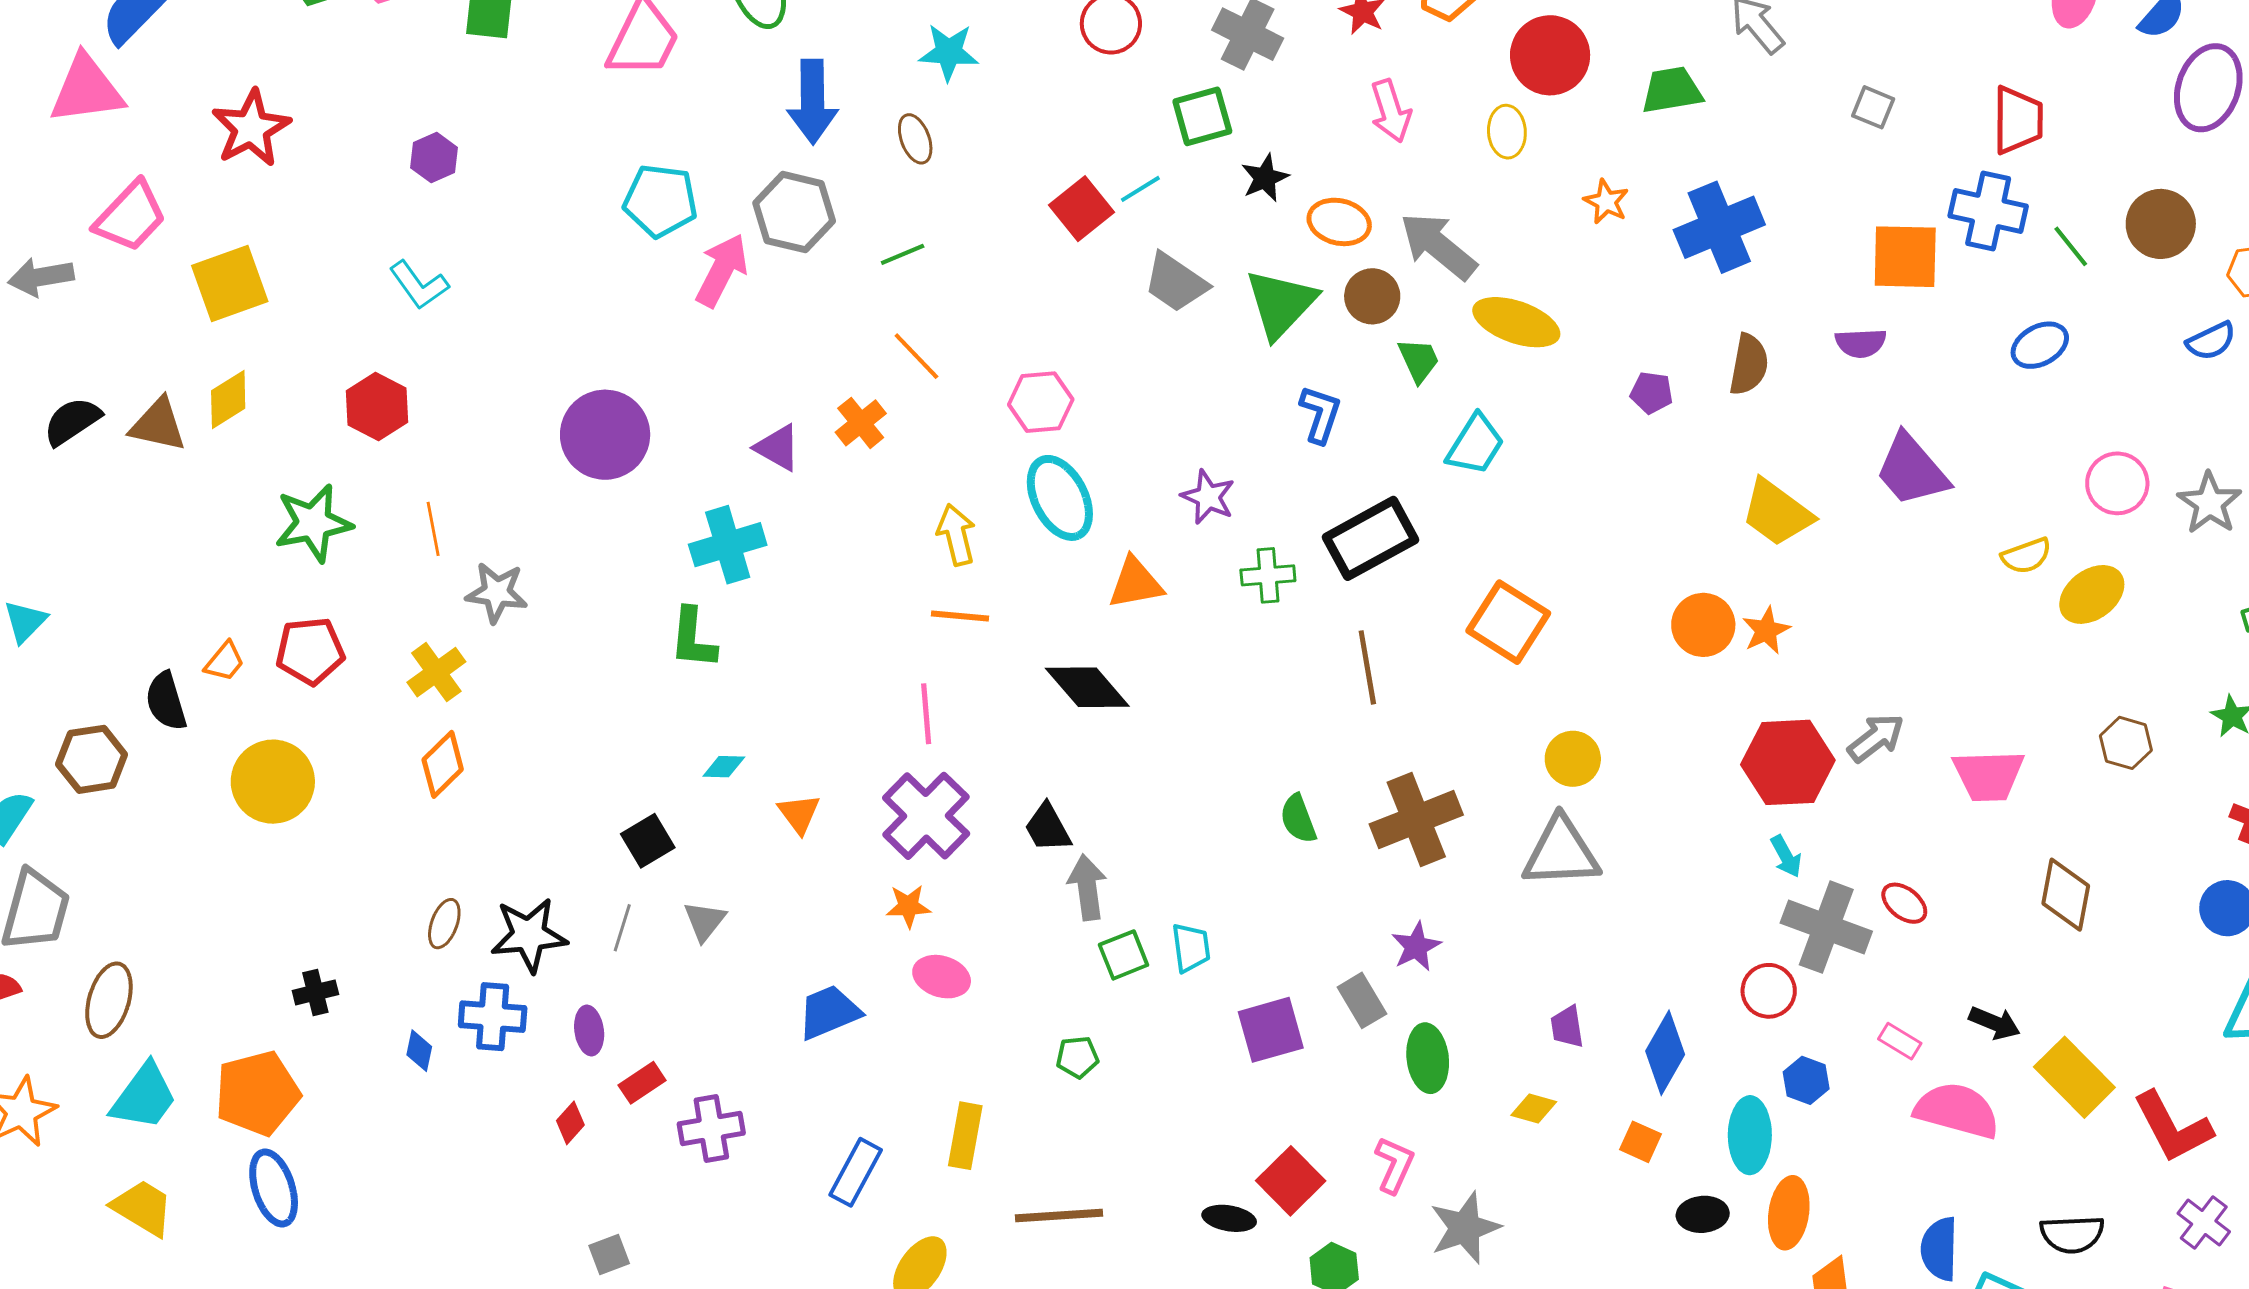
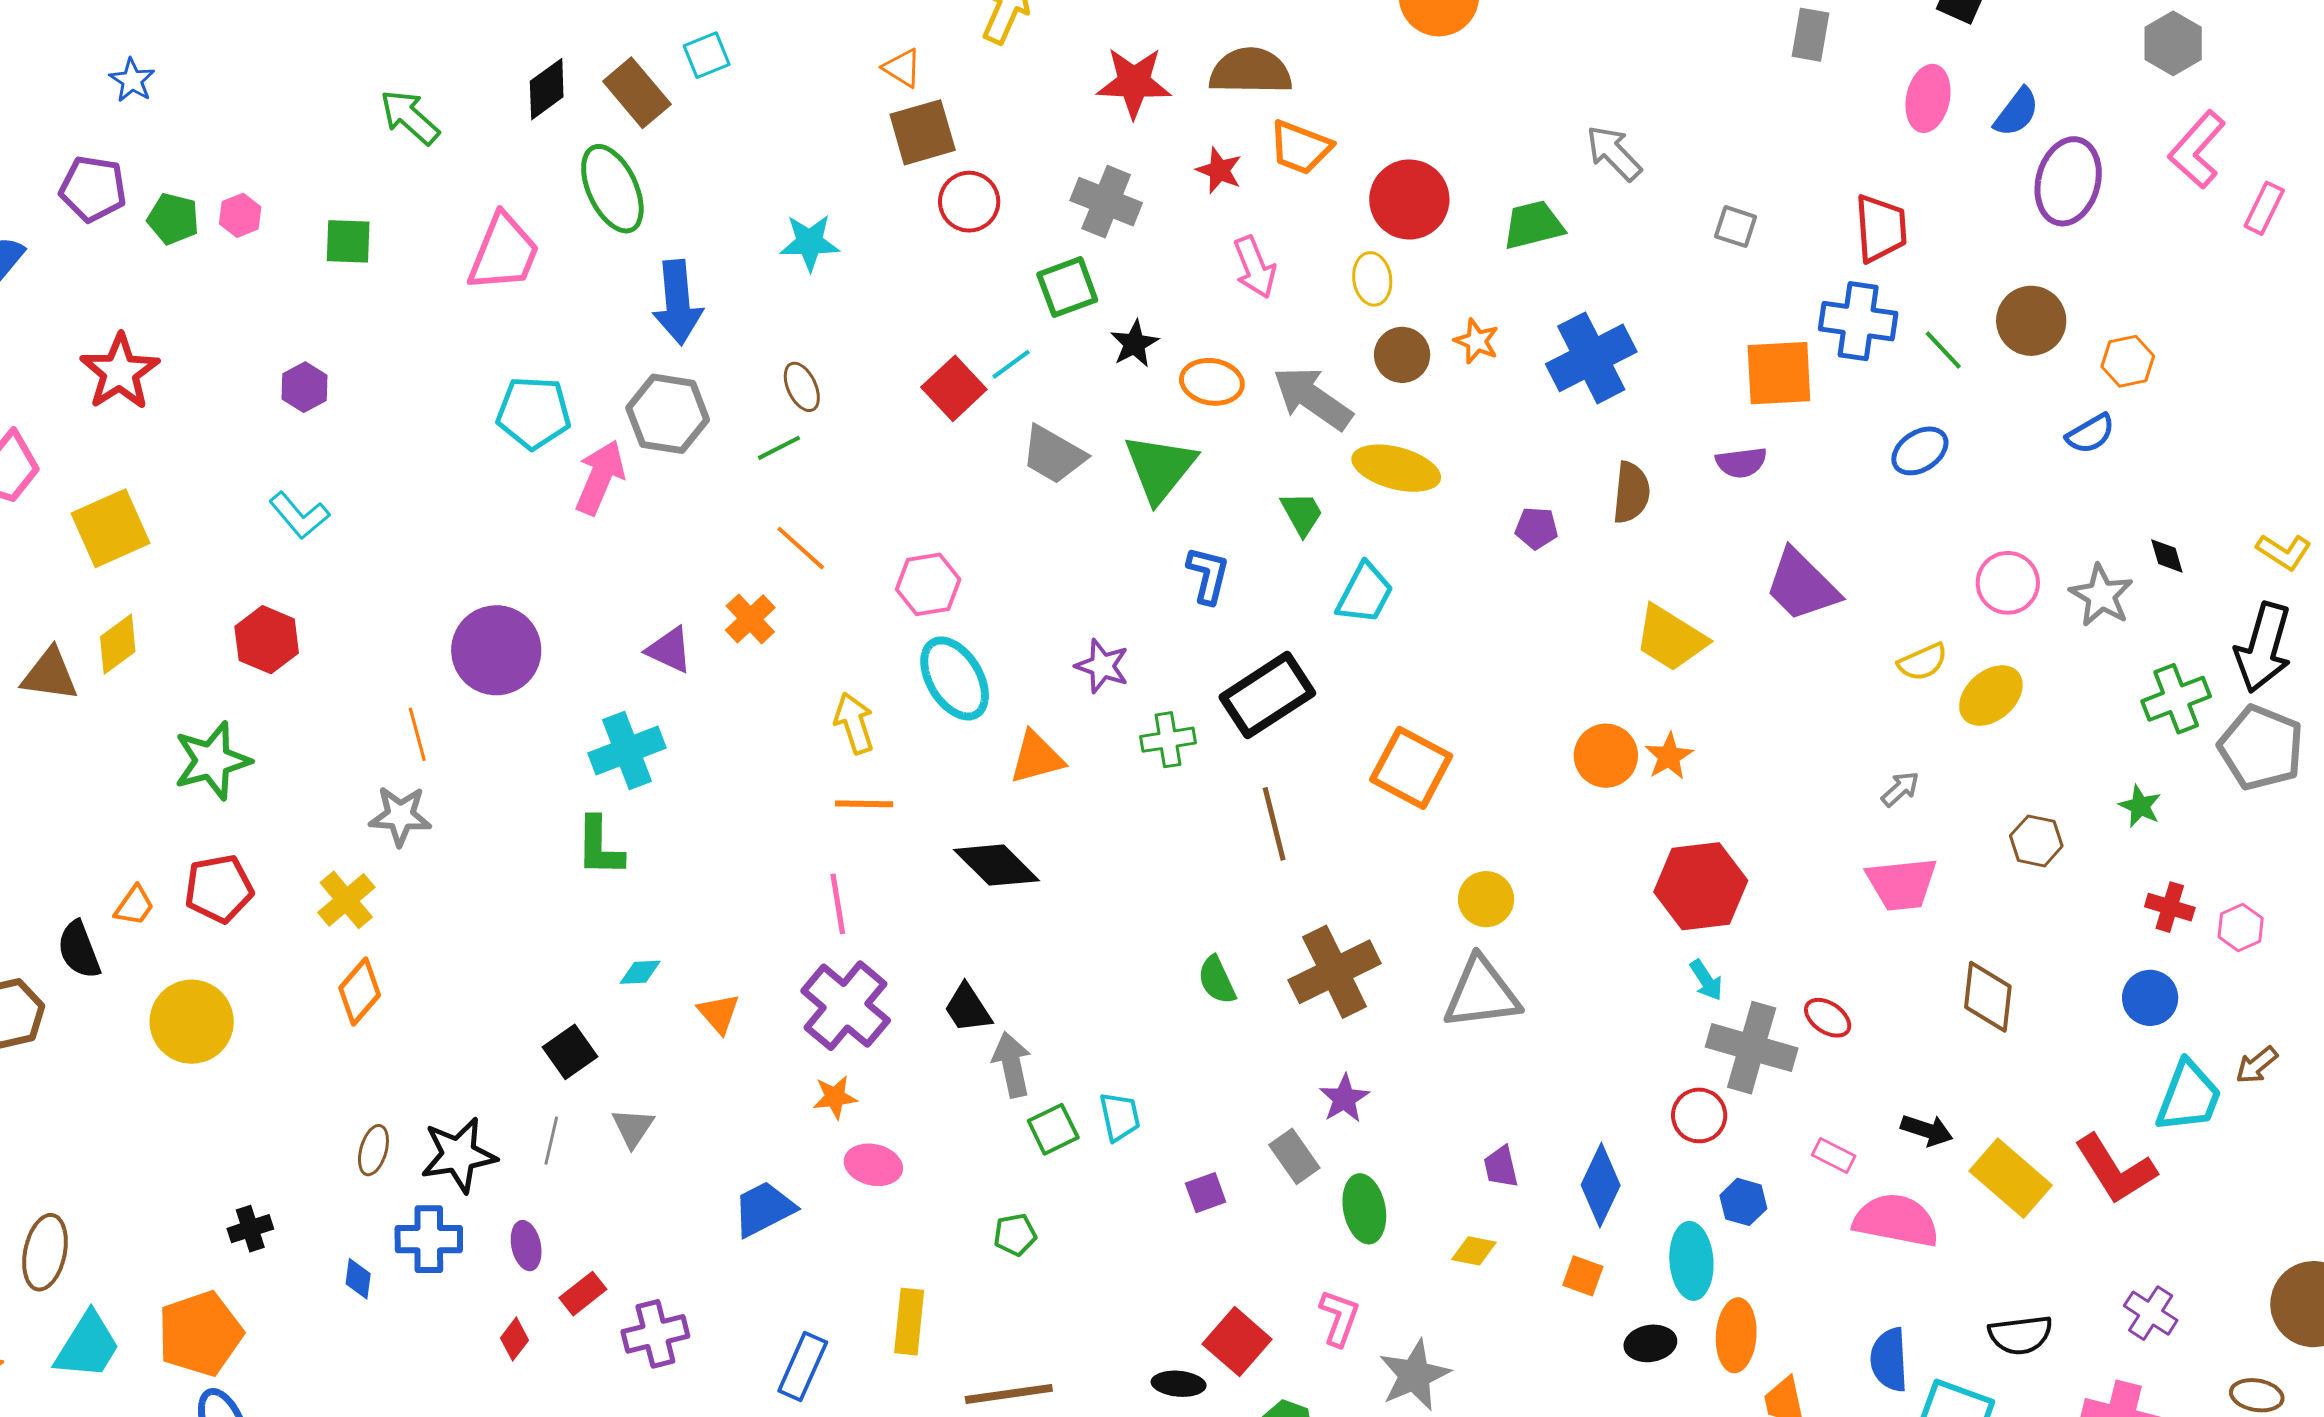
brown ellipse: (915, 139) -> (802, 387), moved
brown circle: (1372, 296) -> (1402, 355), moved
orange line: (433, 529) -> (417, 734), moved
gray arrow: (1876, 738) -> (1900, 789), moved, size x0.7
purple square: (1271, 1030) -> (1206, 1193), size x0.6
red L-shape: (2173, 1127) -> (2115, 1169), moved

